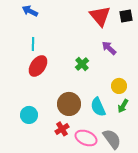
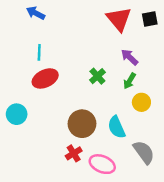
red ellipse: (38, 66) -> (45, 78), turned 30
green arrow: (123, 106) -> (130, 81), moved
cyan circle: (29, 115) -> (17, 114), moved
gray semicircle: (112, 139) -> (144, 152), moved

